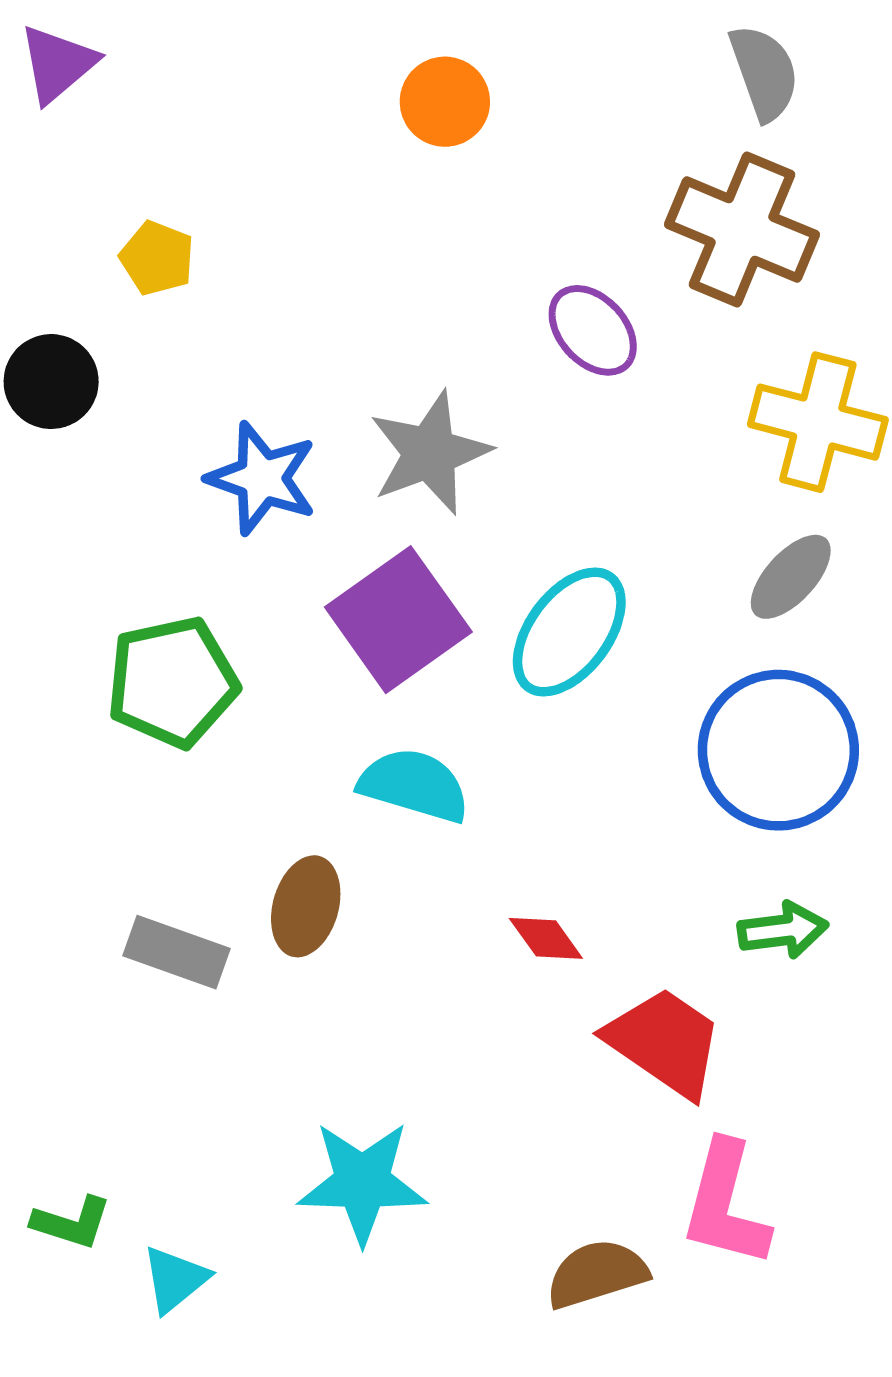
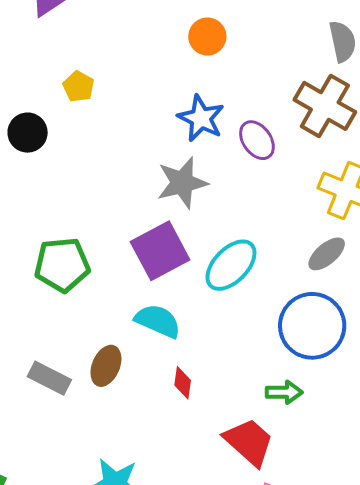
blue star: (262, 478) -> (201, 118), moved
green arrow: (783, 930) -> (284, 392), moved
red diamond: (546, 938) -> (183, 383), moved, turned 36

